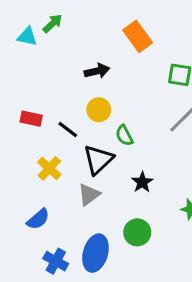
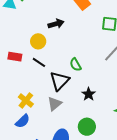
yellow circle: (99, 110) -> (38, 41), moved
yellow cross: (49, 168) -> (26, 101), moved

